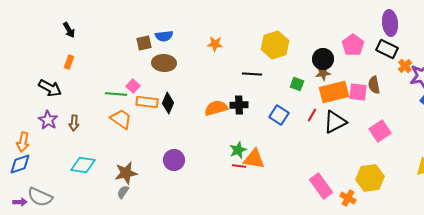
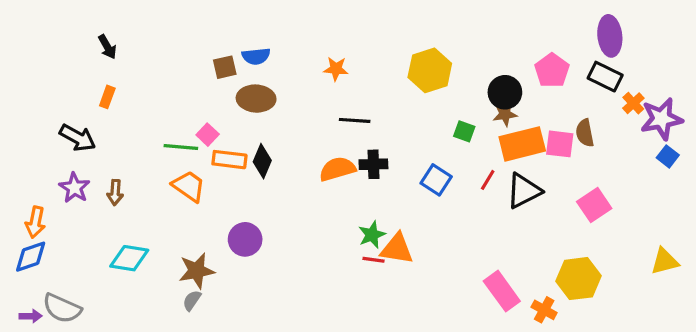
black line: (252, 74) -> (355, 120), moved
purple circle: (174, 160) -> (245, 239), moved

